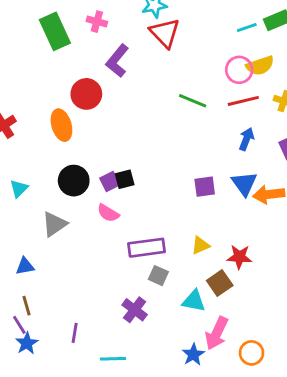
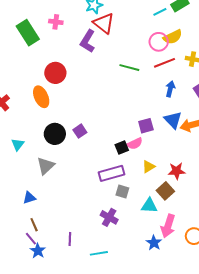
purple L-shape: (117, 61) -> (88, 41), moved
black square: (125, 179) -> (122, 147), moved
pink semicircle: (108, 213) -> (135, 144), moved, turned -49

